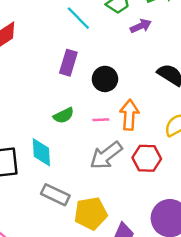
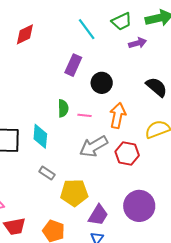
green semicircle: (64, 115) -> (63, 108), turned -72
pink line: (101, 120) -> (85, 115), moved
gray rectangle: (55, 195) -> (47, 173), size x0.7

